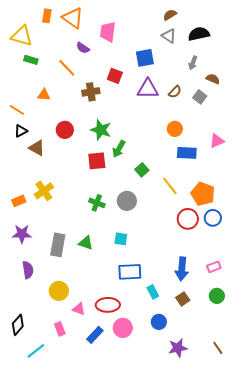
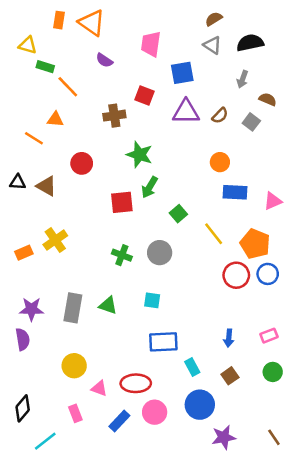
pink trapezoid: (108, 32) -> (151, 44), moved
yellow triangle: (22, 36) -> (28, 45), size x0.7
green rectangle: (31, 60) -> (45, 67), moved
orange line: (67, 68) -> (68, 87), moved
orange line: (17, 110) -> (34, 138), moved
green star: (101, 130) -> (139, 155), moved
black triangle: (21, 131) -> (18, 182), moved, turned 32
pink triangle: (217, 141) -> (273, 201), moved
purple star: (22, 234) -> (31, 309), moved
blue arrow: (182, 269) -> (229, 338), size x0.6
purple semicircle: (28, 270) -> (23, 339), moved
blue circle: (159, 322) -> (200, 405), size x1.5

